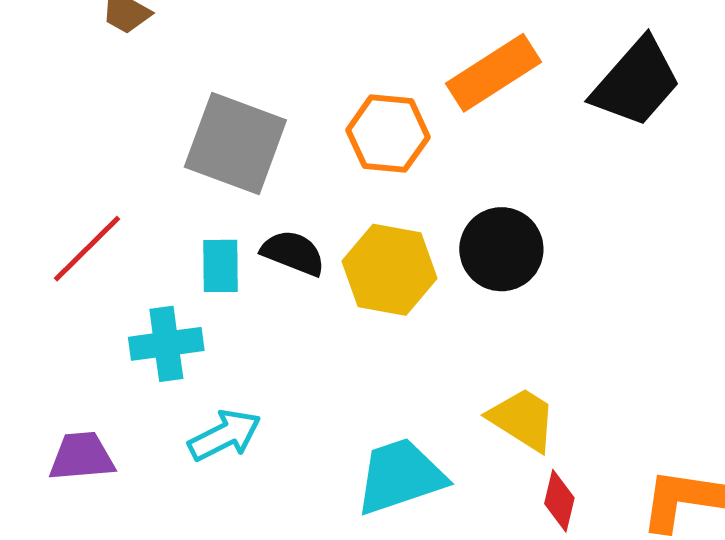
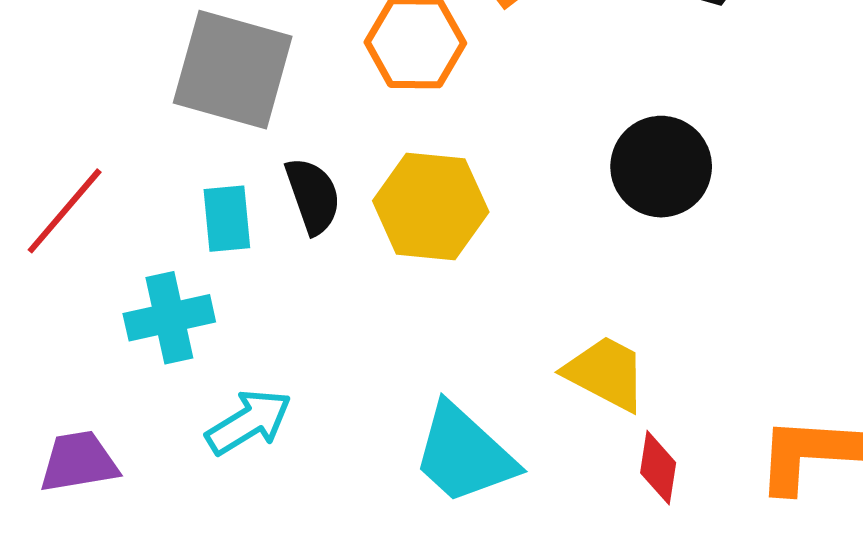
black circle: (501, 249) -> (661, 167), moved
black semicircle: (293, 253) -> (313, 196), turned 54
cyan trapezoid: (400, 476) -> (464, 454), turned -114

